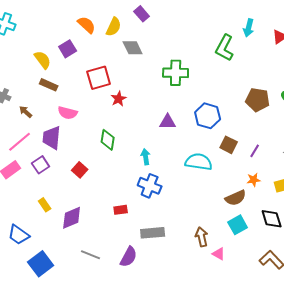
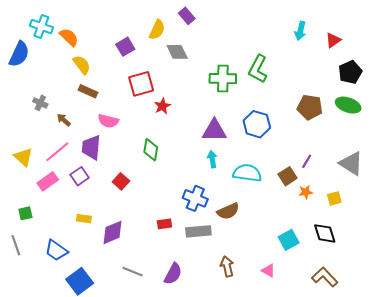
orange semicircle: (87, 25) -> (69, 37), moved
green L-shape: (225, 48) -> (258, 69), moved
purple square: (68, 49) -> (125, 47), moved
purple triangle: (168, 122) -> (214, 131), size x1.4
brown square: (229, 145) -> (288, 176), moved, turned 30
cyan arrow: (146, 157) -> (212, 159), moved
brown semicircle: (236, 198) -> (228, 211), moved
yellow rectangle: (45, 205) -> (84, 219), turned -48
gray rectangle: (153, 233) -> (198, 231), moved
brown arrow: (202, 237) -> (227, 266), moved

